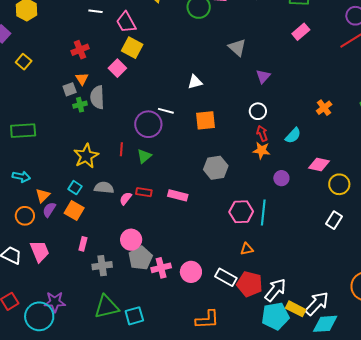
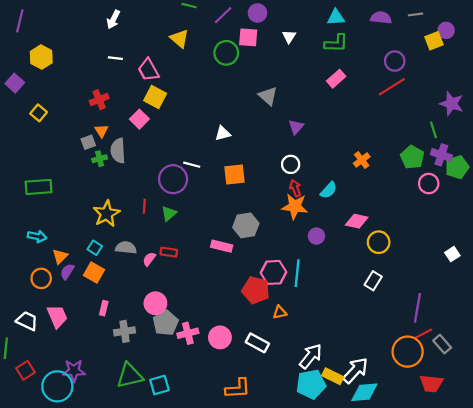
orange star: (261, 150) -> (295, 206), size x1.4
pink rectangle: (178, 195) -> (222, 246), moved
red pentagon: (250, 284) -> (256, 290), moved

